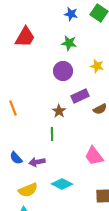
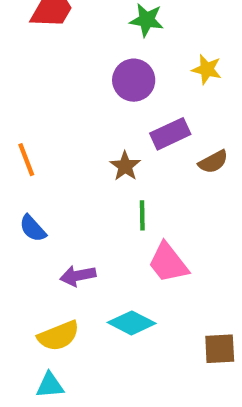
green line: (52, 134) -> (142, 215), moved
pink trapezoid: (94, 156) -> (168, 263), moved
blue semicircle: (16, 158) -> (33, 228), moved

